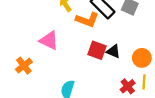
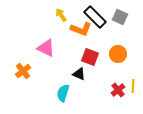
black triangle: (113, 51) -> (79, 74), moved
orange circle: (142, 58) -> (118, 54), moved

